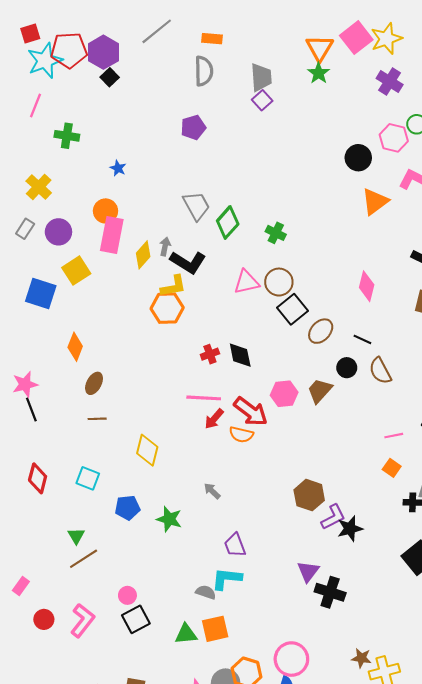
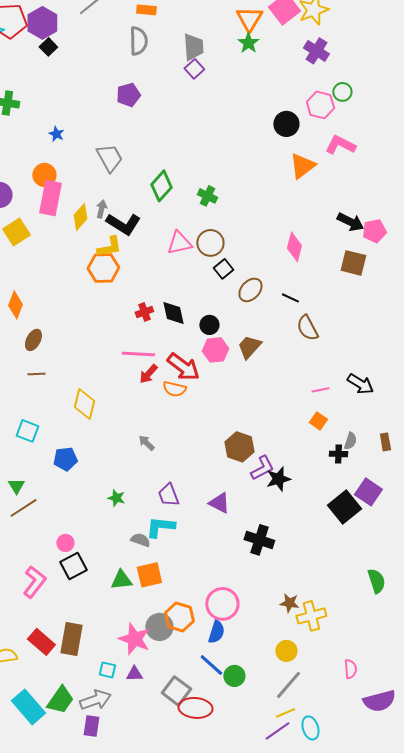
gray trapezoid: (196, 206) -> (109, 158), moved
black square: (292, 309) -> (223, 269), size x0.7
black circle: (347, 368) -> (209, 325), moved
green star: (169, 519) -> (116, 498), moved, size x0.7
purple triangle: (308, 571) -> (219, 503), moved, turned -40
pink L-shape: (83, 620) -> (34, 582), moved

